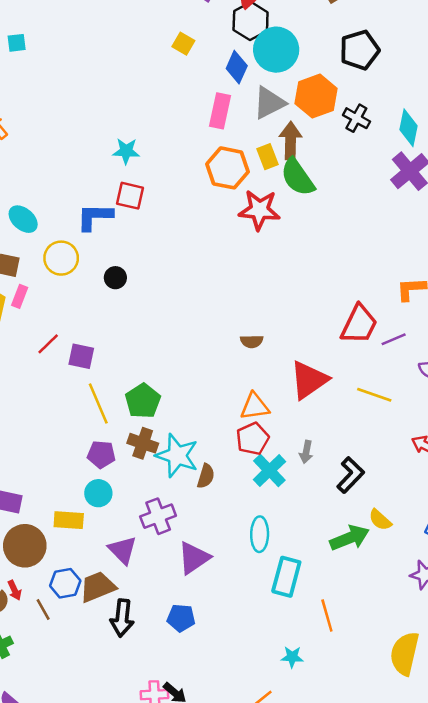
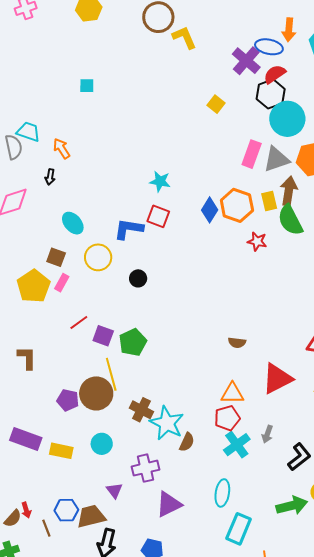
blue diamond: (237, 67) -> (210, 210), moved
pink rectangle: (220, 111) -> (252, 154), moved
red star: (259, 210) -> (257, 241), size x0.6
green pentagon: (143, 401) -> (133, 342), moved
purple pentagon: (101, 454) -> (68, 400), moved
yellow rectangle: (69, 520) -> (61, 451), moved
brown circle: (25, 546) -> (96, 393), moved
purple triangle: (123, 550) -> (114, 491), size x0.7

